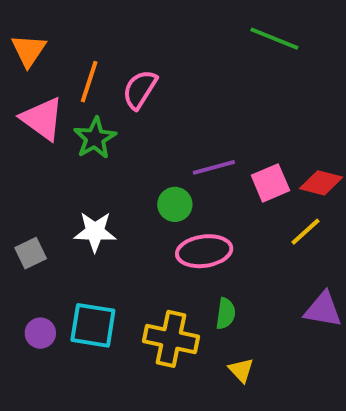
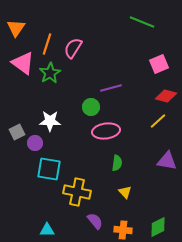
pink square: (270, 183) -> (159, 64), moved
purple circle: (40, 333) -> (35, 143), moved
yellow cross: (171, 339) -> (77, 192), moved

